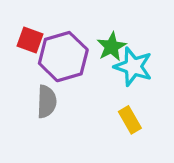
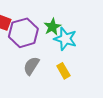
gray semicircle: (47, 102) -> (31, 66), moved, turned -150

